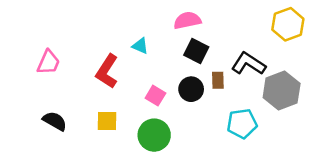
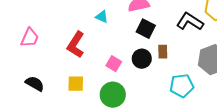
cyan triangle: (140, 46) -> (102, 17), moved
black L-shape: (248, 64) -> (190, 22), moved

